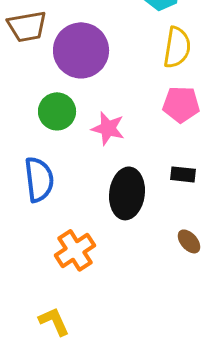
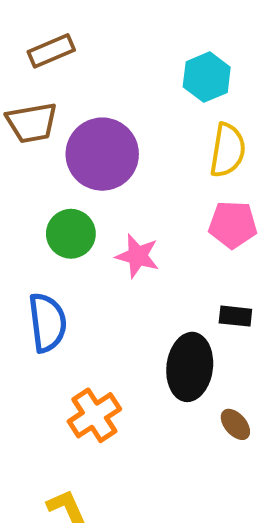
black ellipse: (127, 193) -> (190, 367), moved
brown ellipse: (189, 241) -> (235, 424), moved

